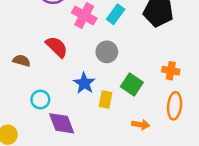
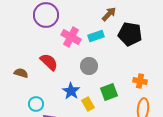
cyan rectangle: (116, 14) -> (96, 36), turned 35
green square: (132, 84) -> (109, 92), turned 36
yellow rectangle: (106, 100) -> (88, 104), turned -40

